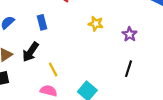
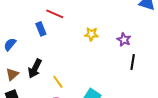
blue rectangle: (42, 22) -> (41, 29), moved
black line: (129, 69) -> (133, 62), moved

